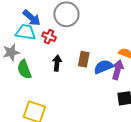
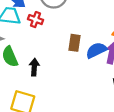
black arrow: (57, 63) -> (34, 67), moved

